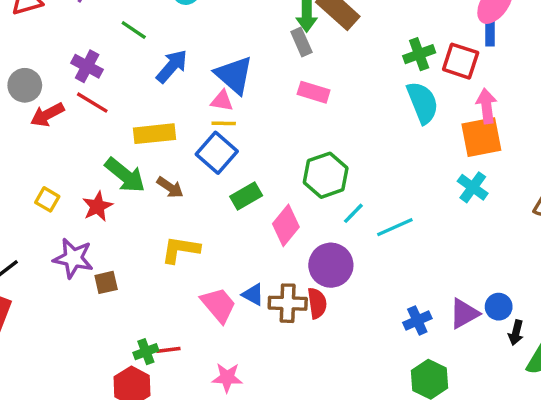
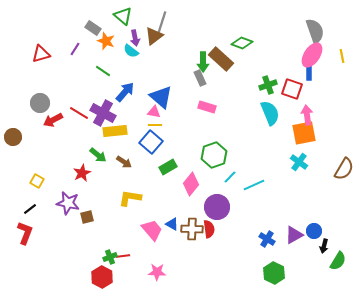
purple cross: (87, 66) -> (103, 113), moved, size x1.4
green arrow: (125, 175) -> (98, 155), size x0.7
yellow square: (47, 199) -> (37, 181), moved
blue cross: (417, 320) -> (267, 239), turned -35

